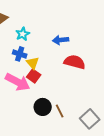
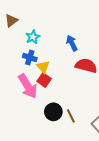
blue arrow: (61, 40) -> (72, 43), turned 70
pink arrow: (18, 82) -> (28, 86), turned 30

